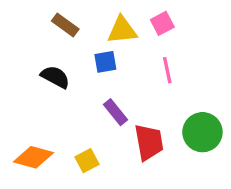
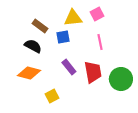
brown rectangle: (65, 25) -> (40, 26), moved
red trapezoid: (149, 142) -> (93, 72), moved
orange diamond: (33, 157) -> (29, 73), moved

